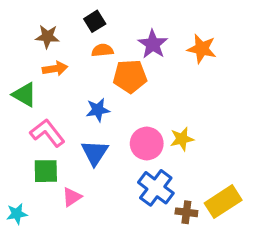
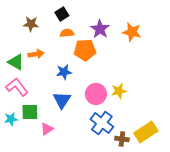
orange arrow: (55, 69) -> (36, 54), moved
pink L-shape: (47, 133) -> (17, 87), moved
cyan star: (17, 214) -> (11, 119), moved

